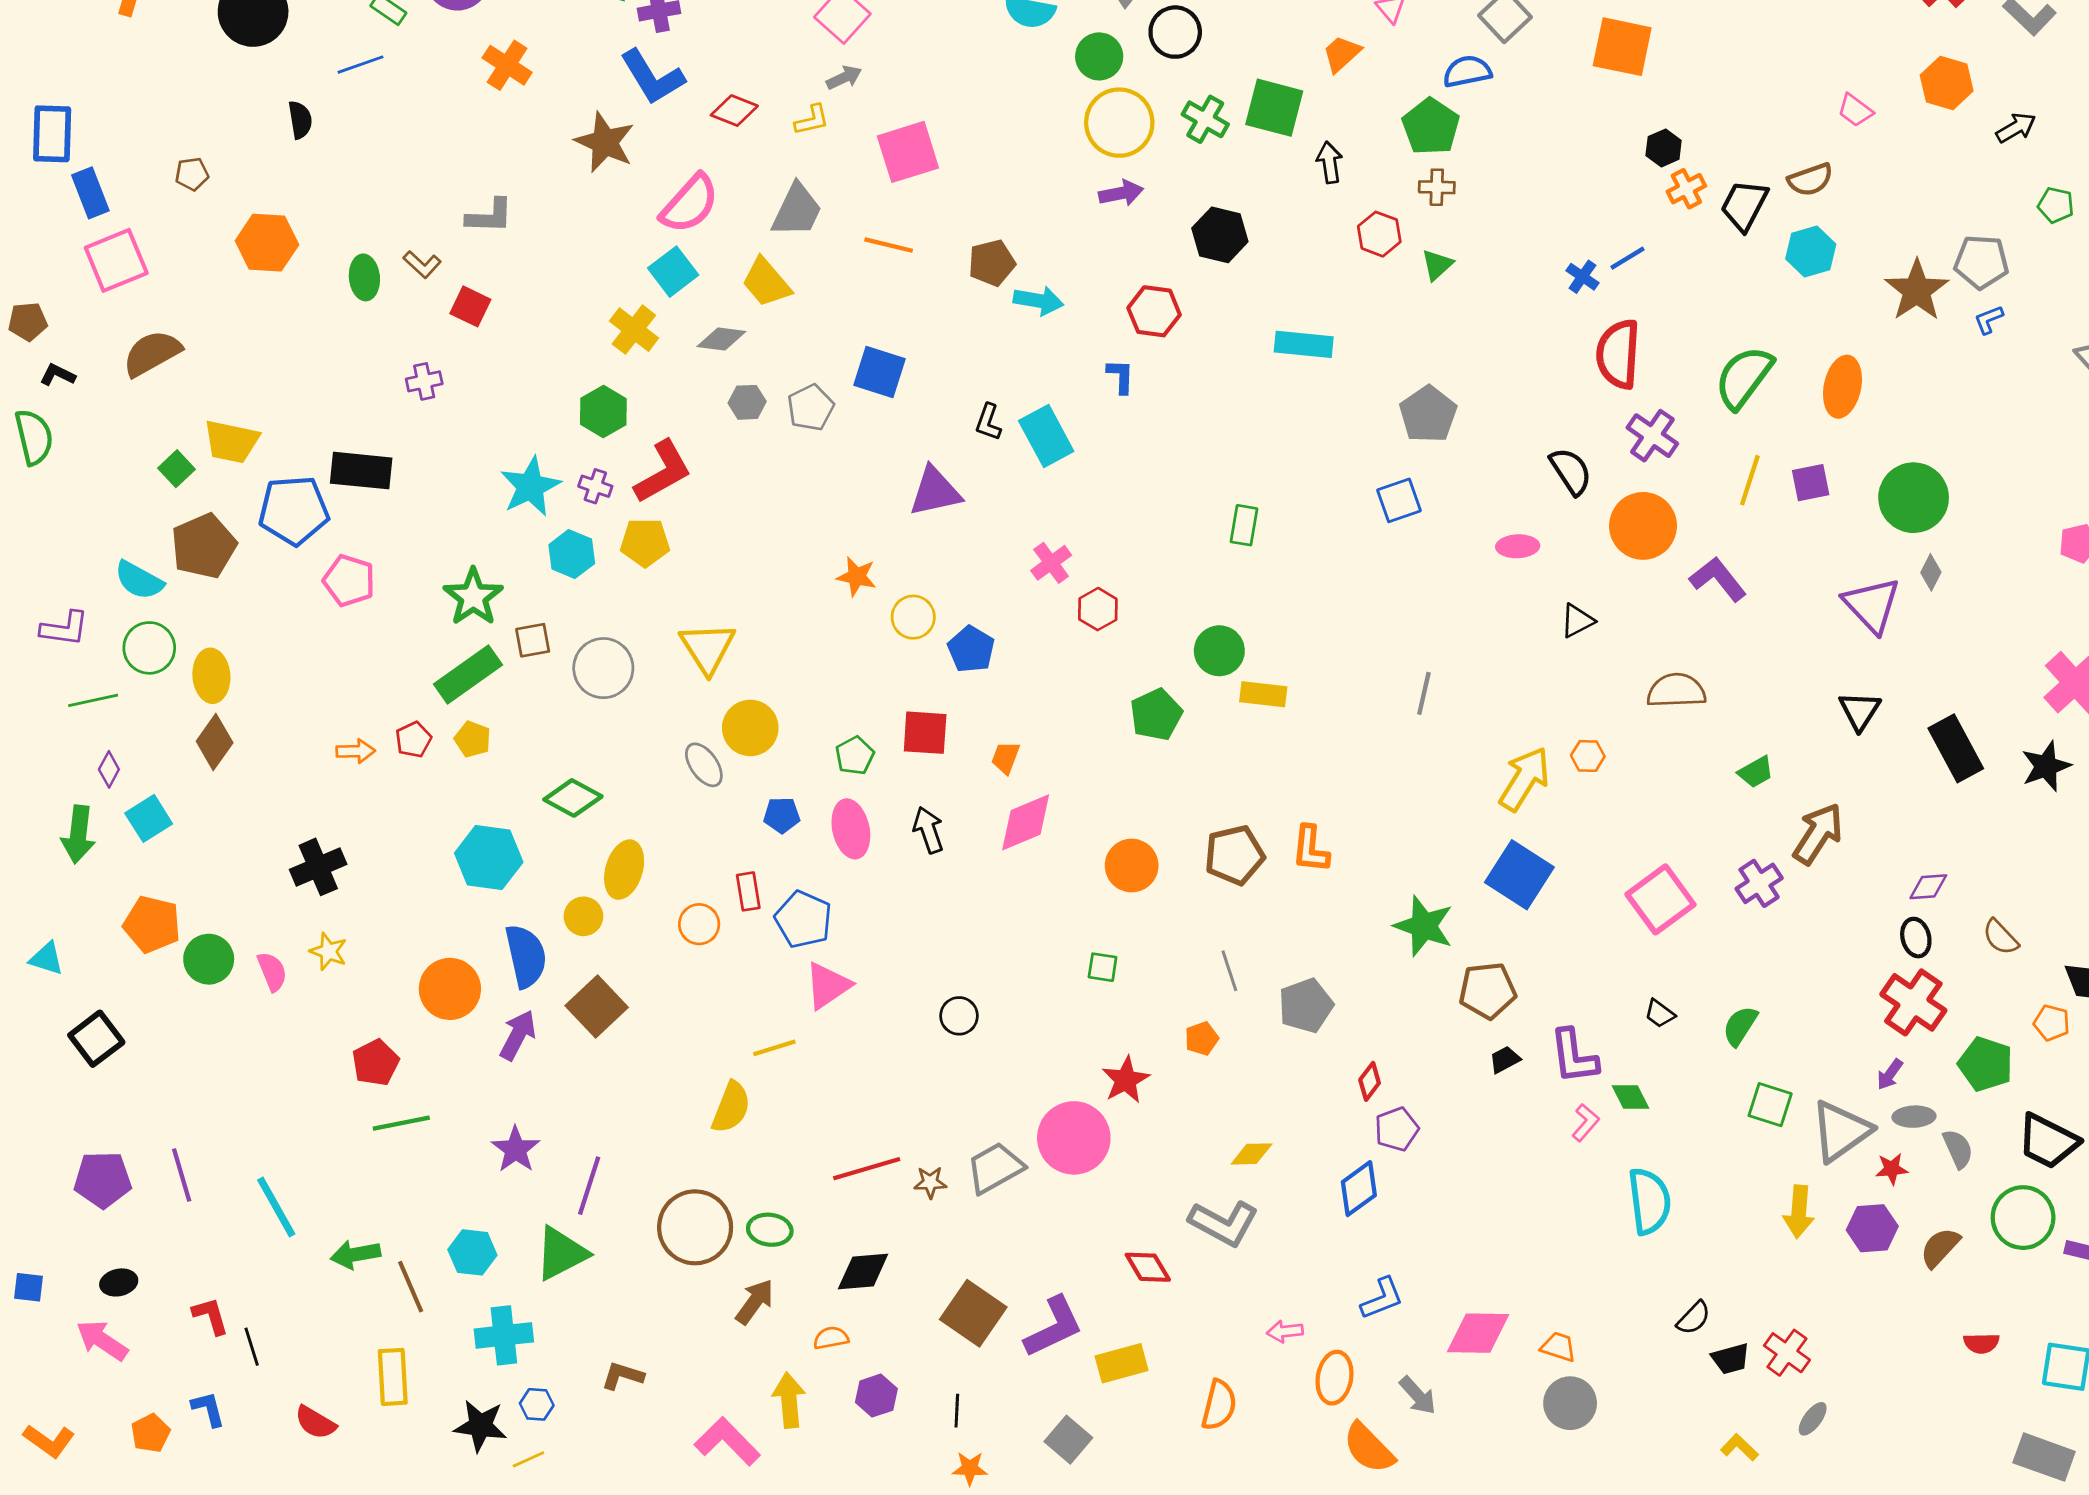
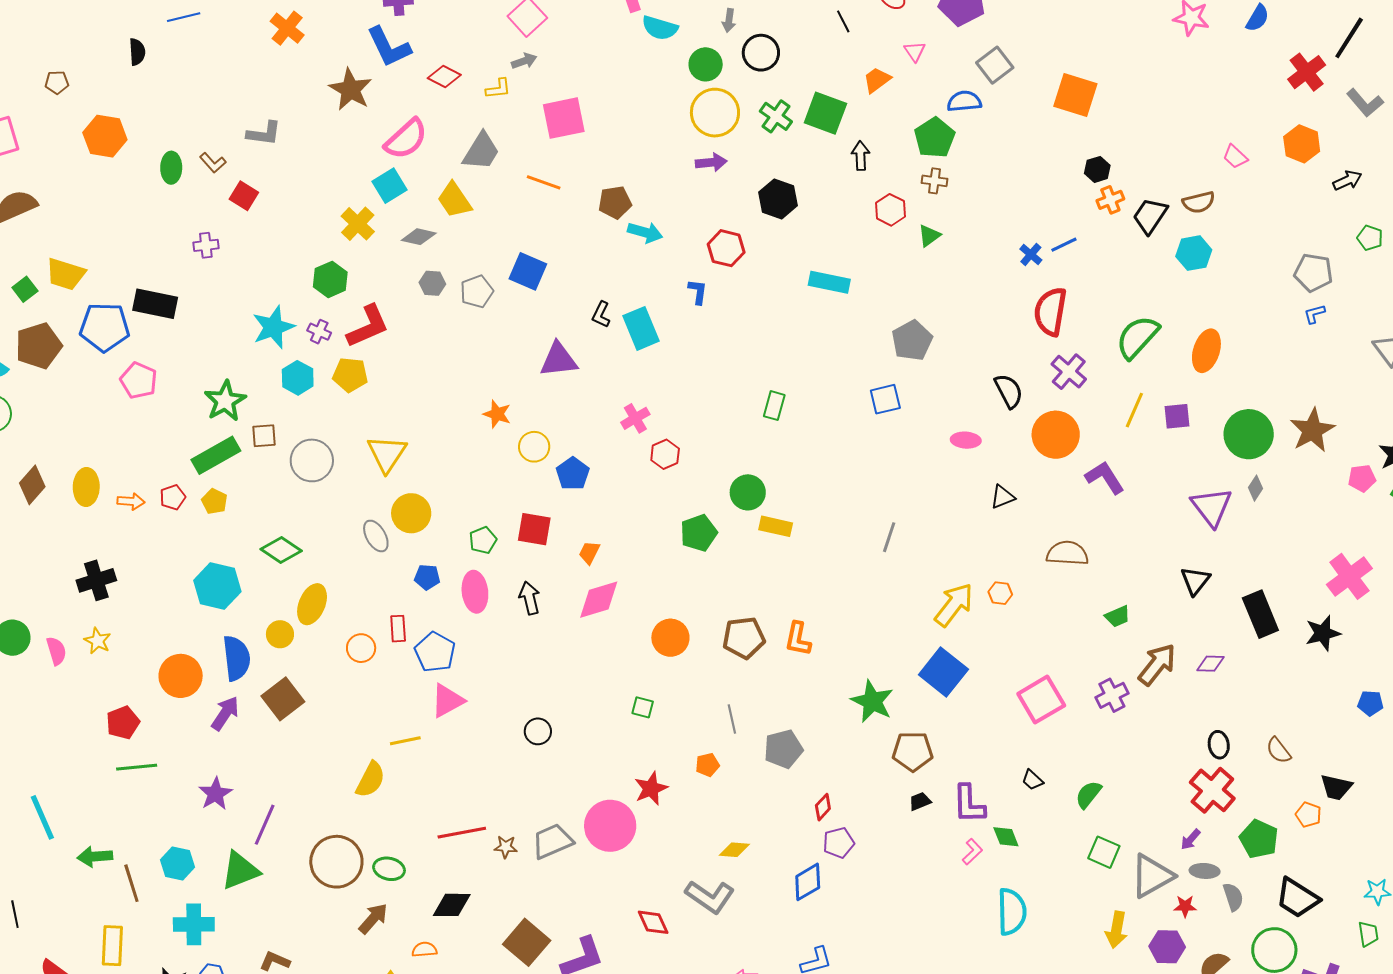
brown star: (1917, 290) -> (1312, 430), moved
yellow ellipse: (211, 676) -> (86, 487), moved
purple diamond: (1928, 887) -> (1210, 664), moved

